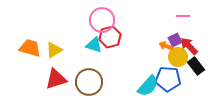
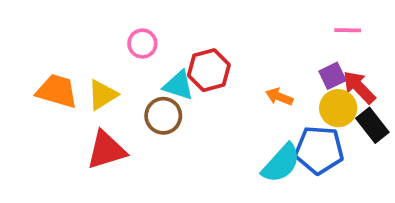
pink circle: (102, 20) -> (142, 44), moved, size x0.6
orange arrow: (166, 46) -> (279, 97), moved
brown circle: (89, 82) -> (163, 116), moved, size x0.7

